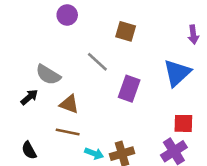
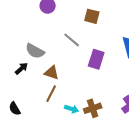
brown line: (68, 132) -> (51, 94), turned -72
black semicircle: (29, 150) -> (15, 109), moved

